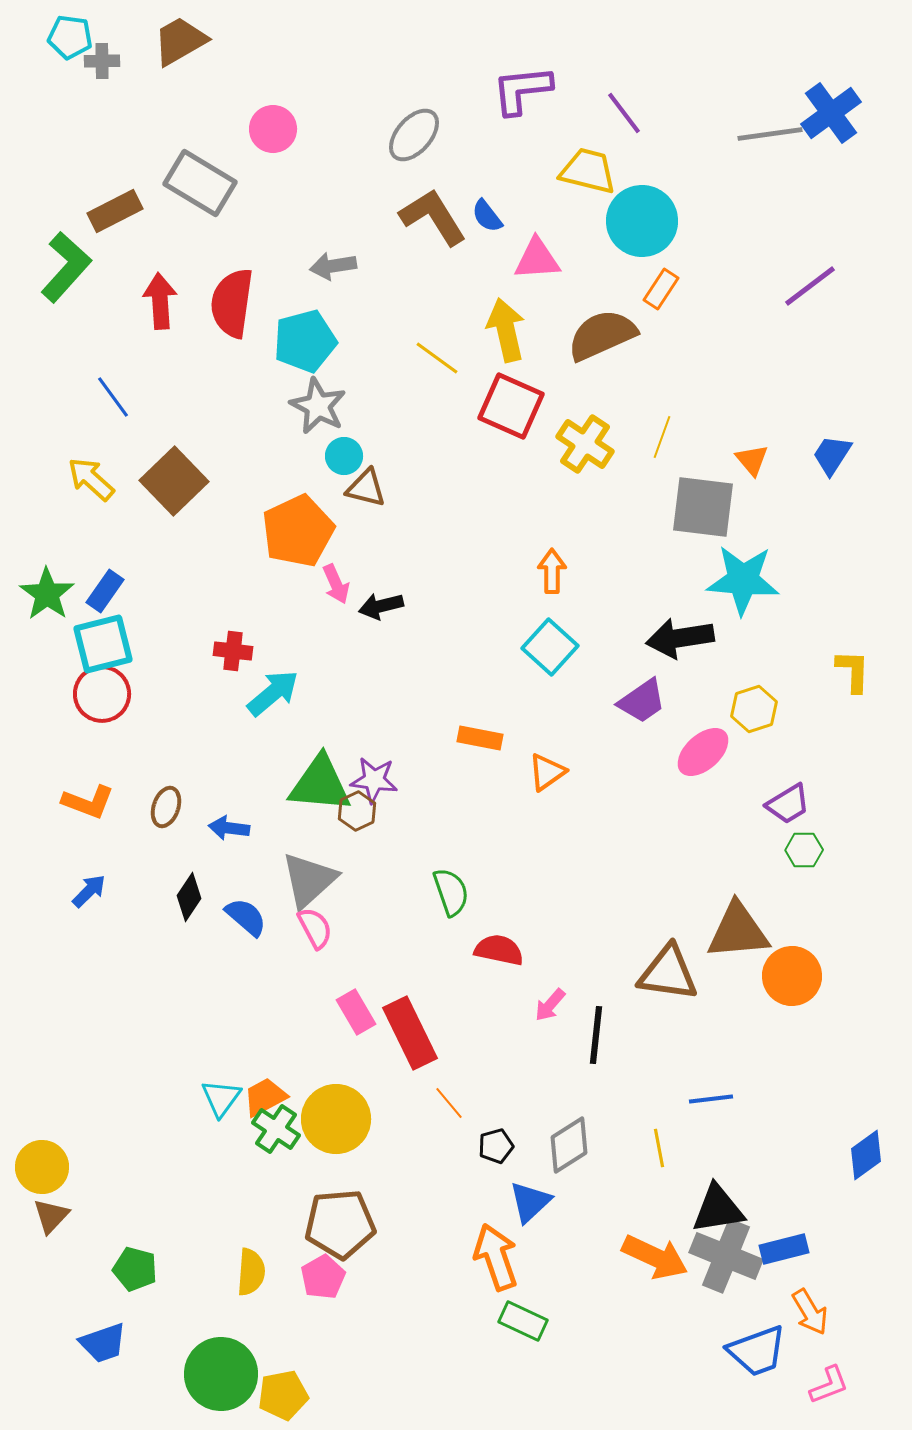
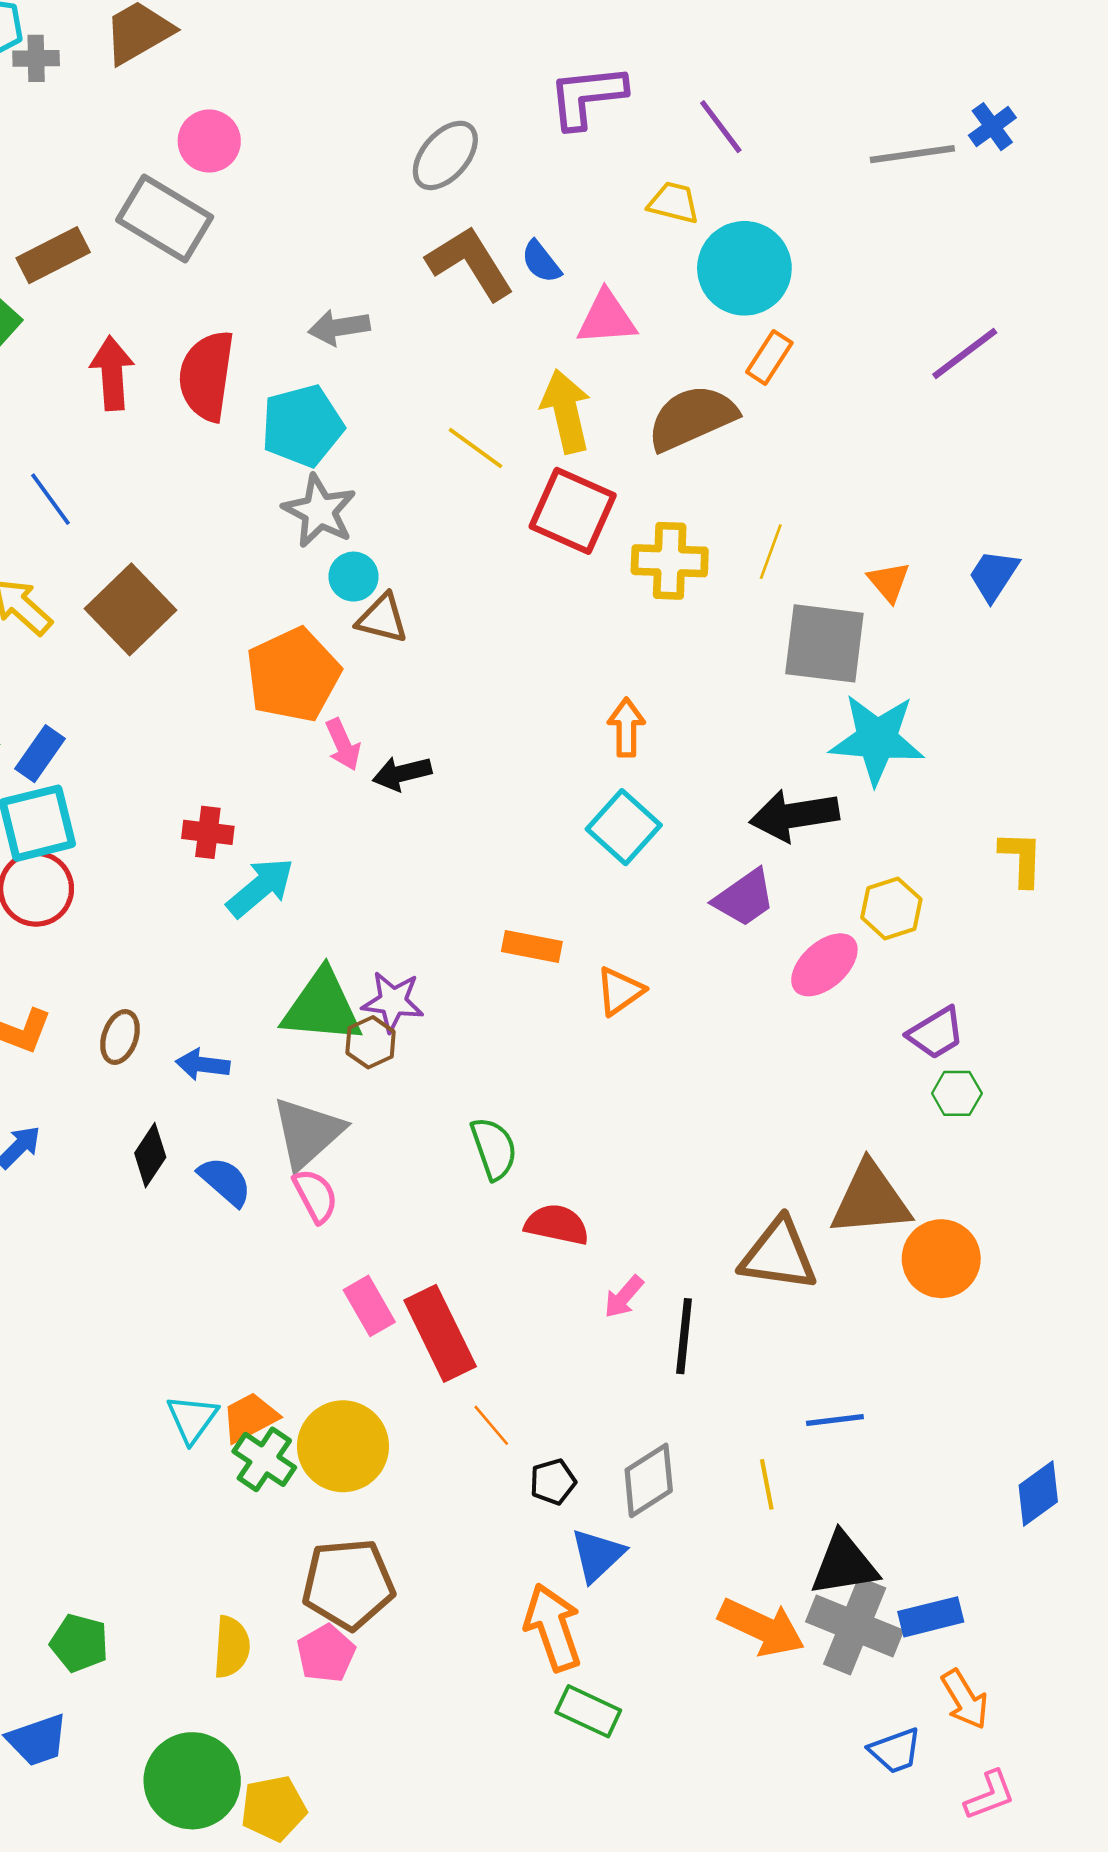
blue cross: (831, 113) -> (992, 127), size x0.6
pink circle: (273, 129) -> (209, 141), moved
yellow trapezoid: (588, 171) -> (674, 203), size x0.7
yellow cross: (585, 444) -> (670, 561), turned -32
blue trapezoid: (757, 1351) -> (895, 1751), size x0.7

